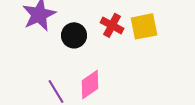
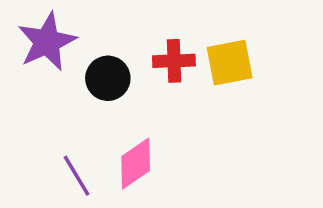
red cross: (112, 25) -> (174, 61), turned -30

